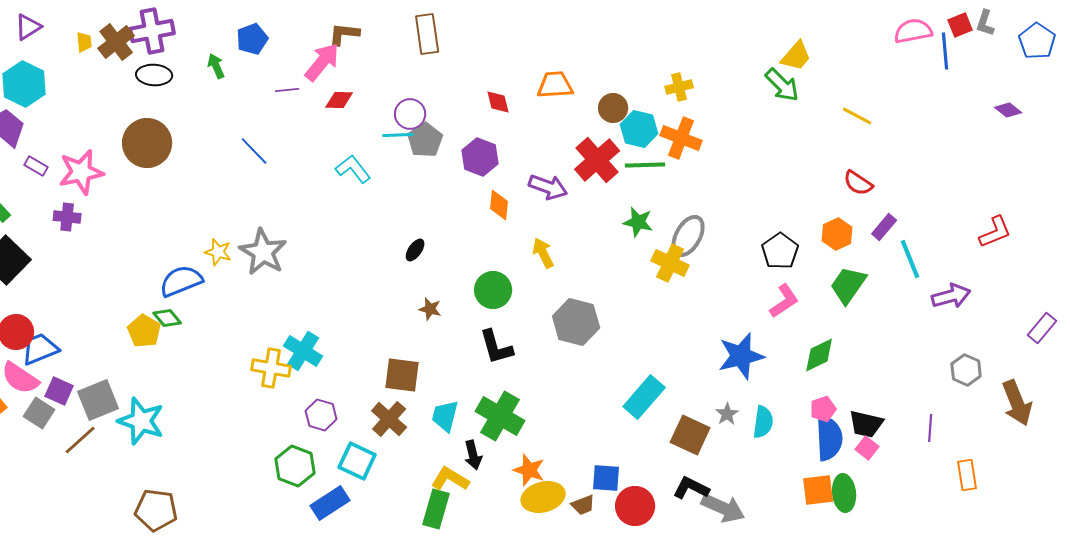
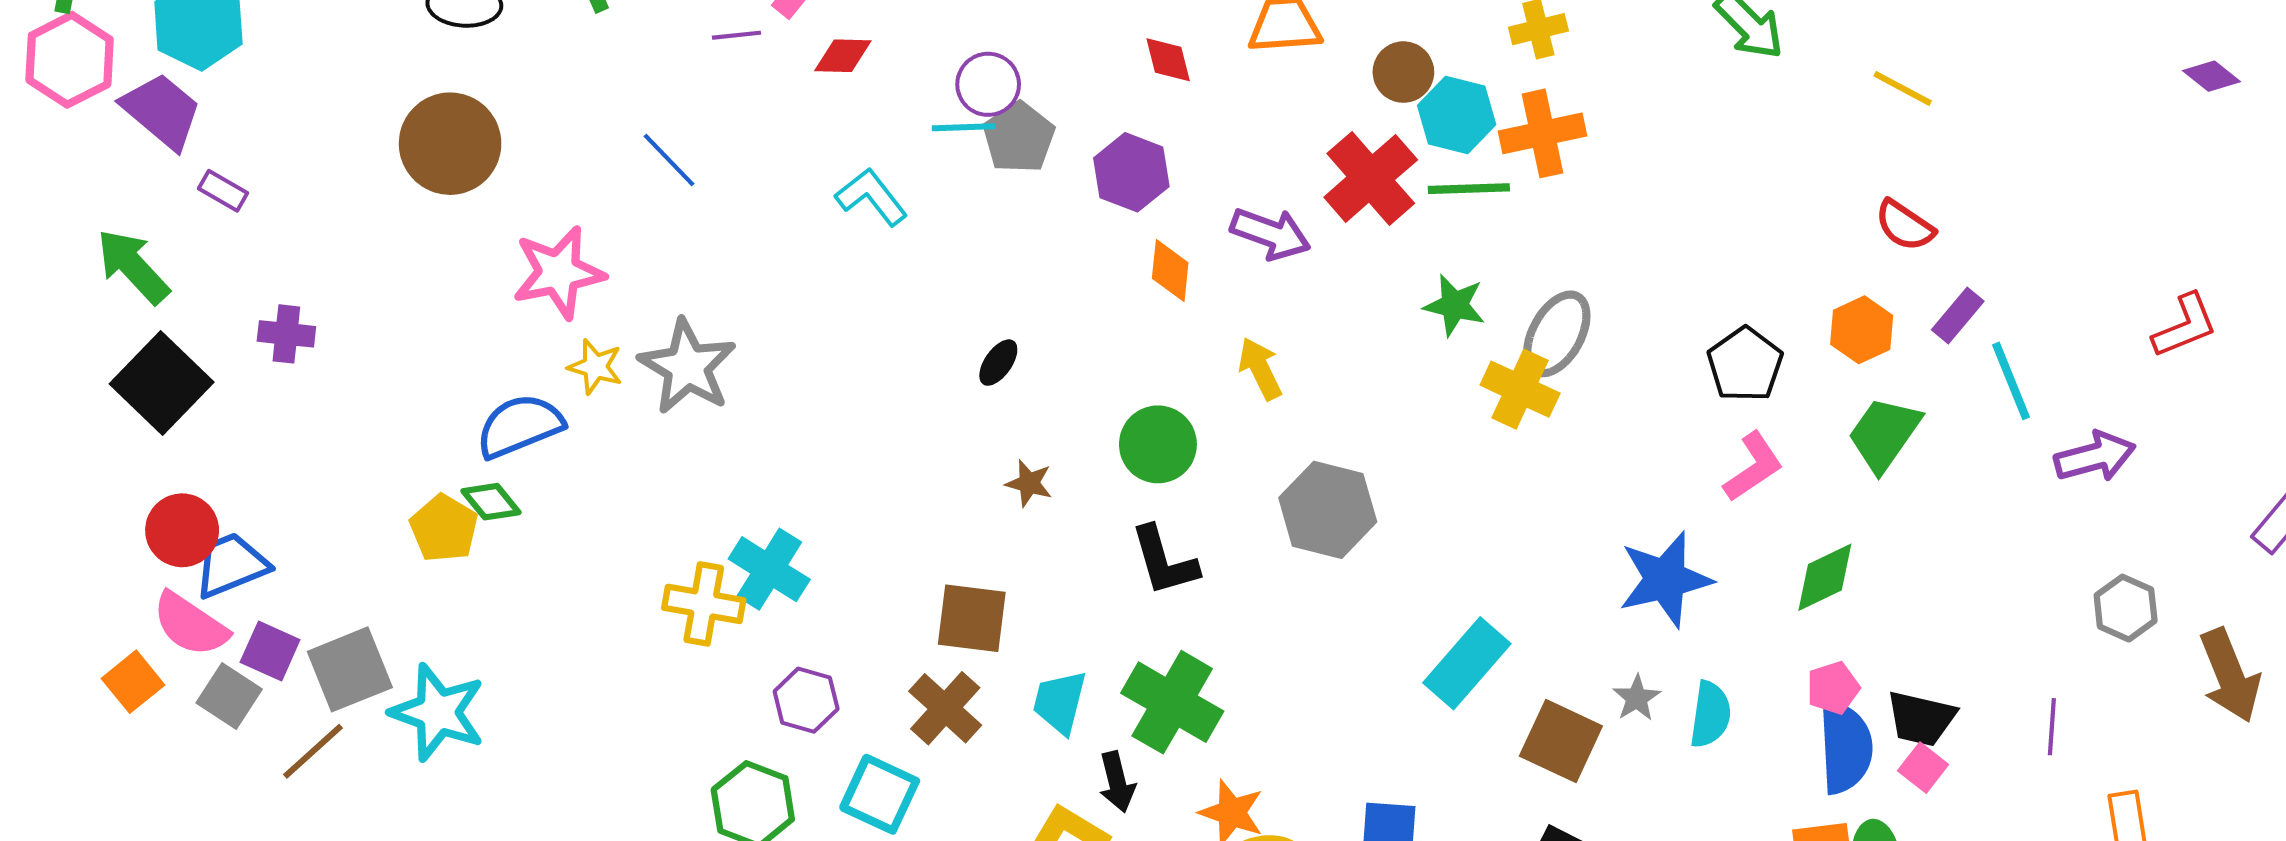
orange cross: (681, 138) -> (1543, 133), turned -33
pink star: (81, 172) -> (558, 273), moved
purple cross: (67, 217) -> (286, 334), moved

